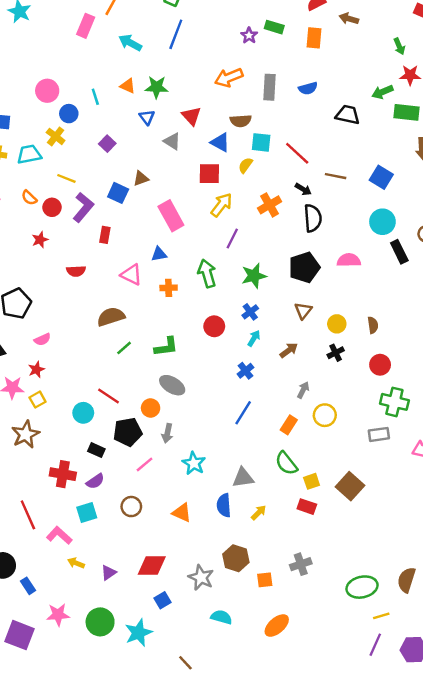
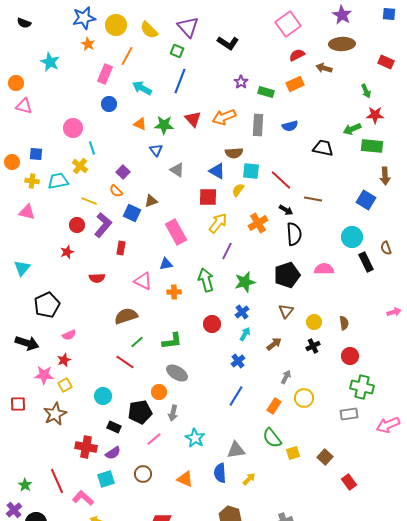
green rectangle: (274, 27) -> (266, 92), moved
orange rectangle: (314, 38) -> (295, 84), turned 60
cyan line: (95, 97) -> (92, 148), moved
blue circle: (69, 114) -> (109, 104), moved
red triangle: (191, 116) -> (193, 119), moved
blue square: (381, 177) -> (366, 200), moved
orange semicircle: (29, 198) -> (116, 191), moved
red line: (108, 396) -> (125, 362), moved
brown square: (350, 486) -> (325, 457), size x0.7
red rectangle: (307, 507) -> (349, 482), moved, turned 35

